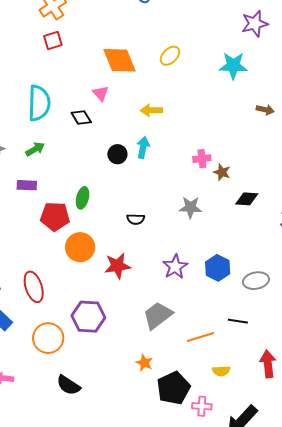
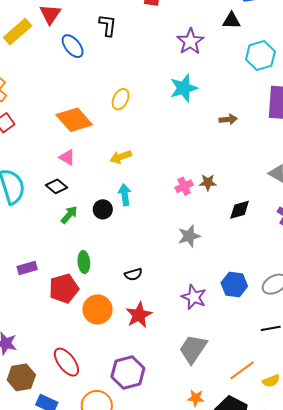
green arrow: (35, 149) -> (69, 215), moved
brown star: (222, 172) -> (208, 182), moved
black semicircle: (136, 219) -> (133, 274), moved
orange line: (201, 337) -> (242, 370), moved

